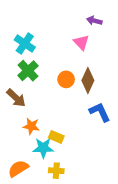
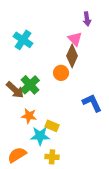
purple arrow: (94, 21) -> (87, 19), turned -112
green cross: (28, 71) -> (30, 85), moved
brown diamond: (88, 80) -> (72, 56), moved

